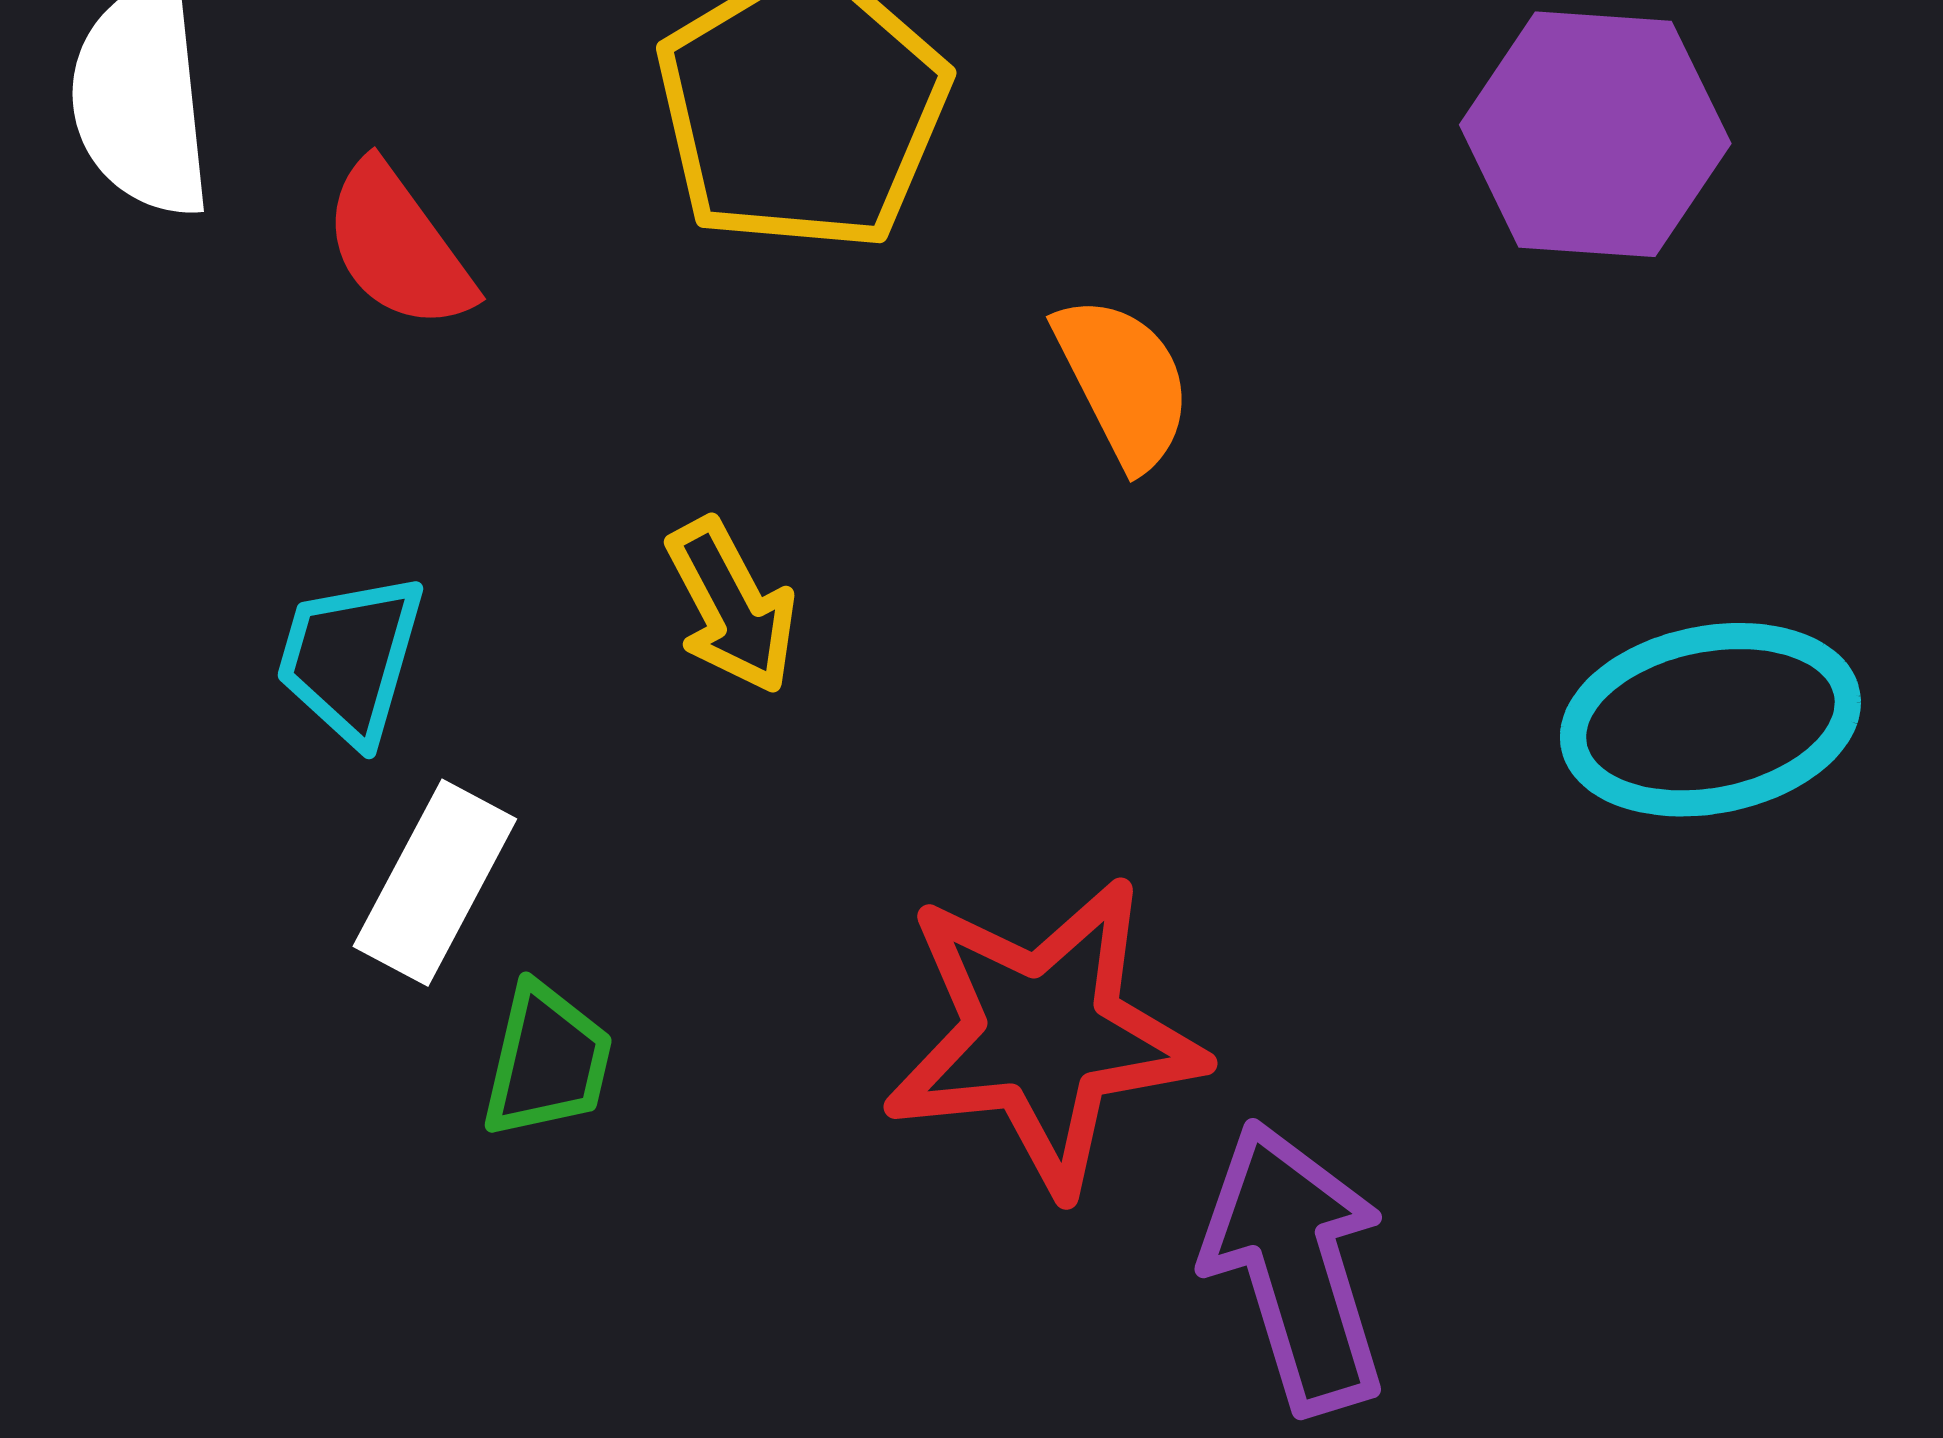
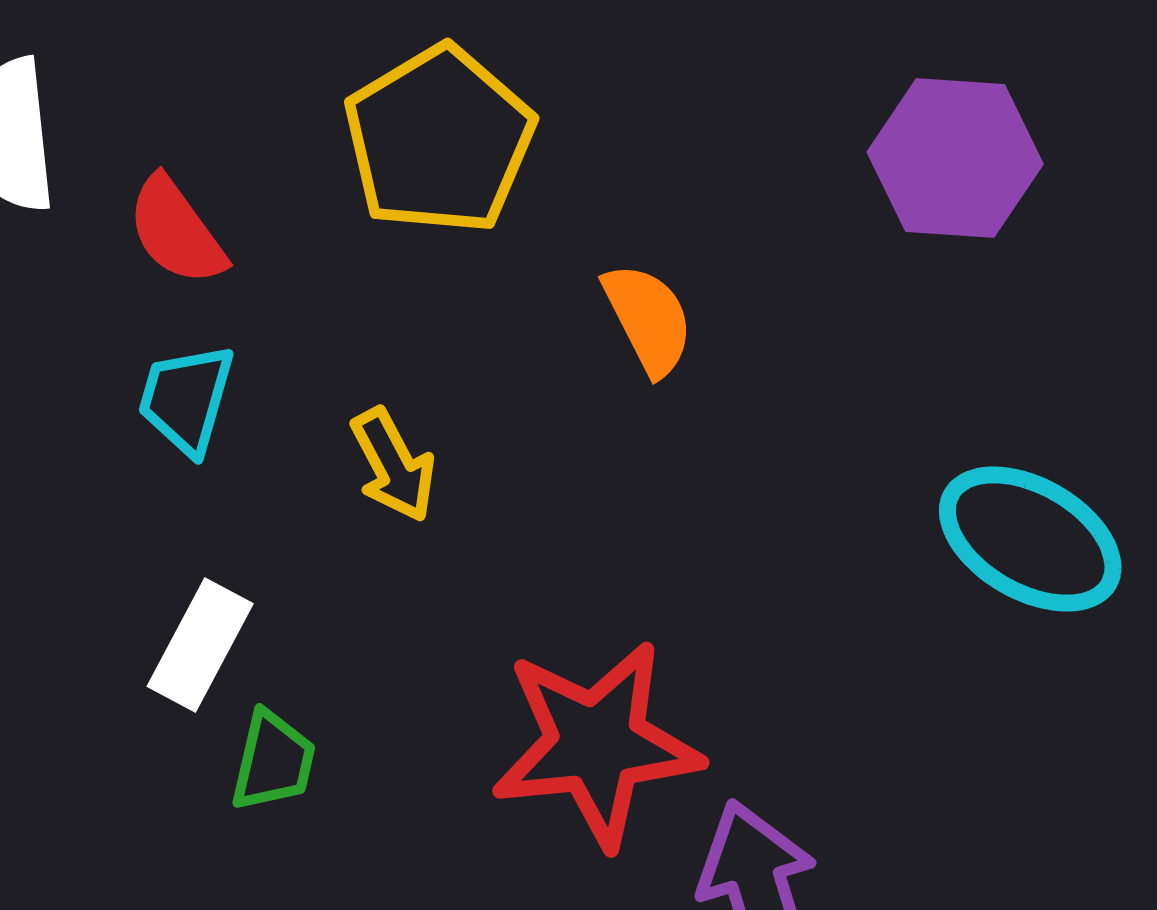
cyan trapezoid: (350, 658) -> (186, 399), moved
cyan ellipse: (1710, 720) -> (1030, 539), turned 41

